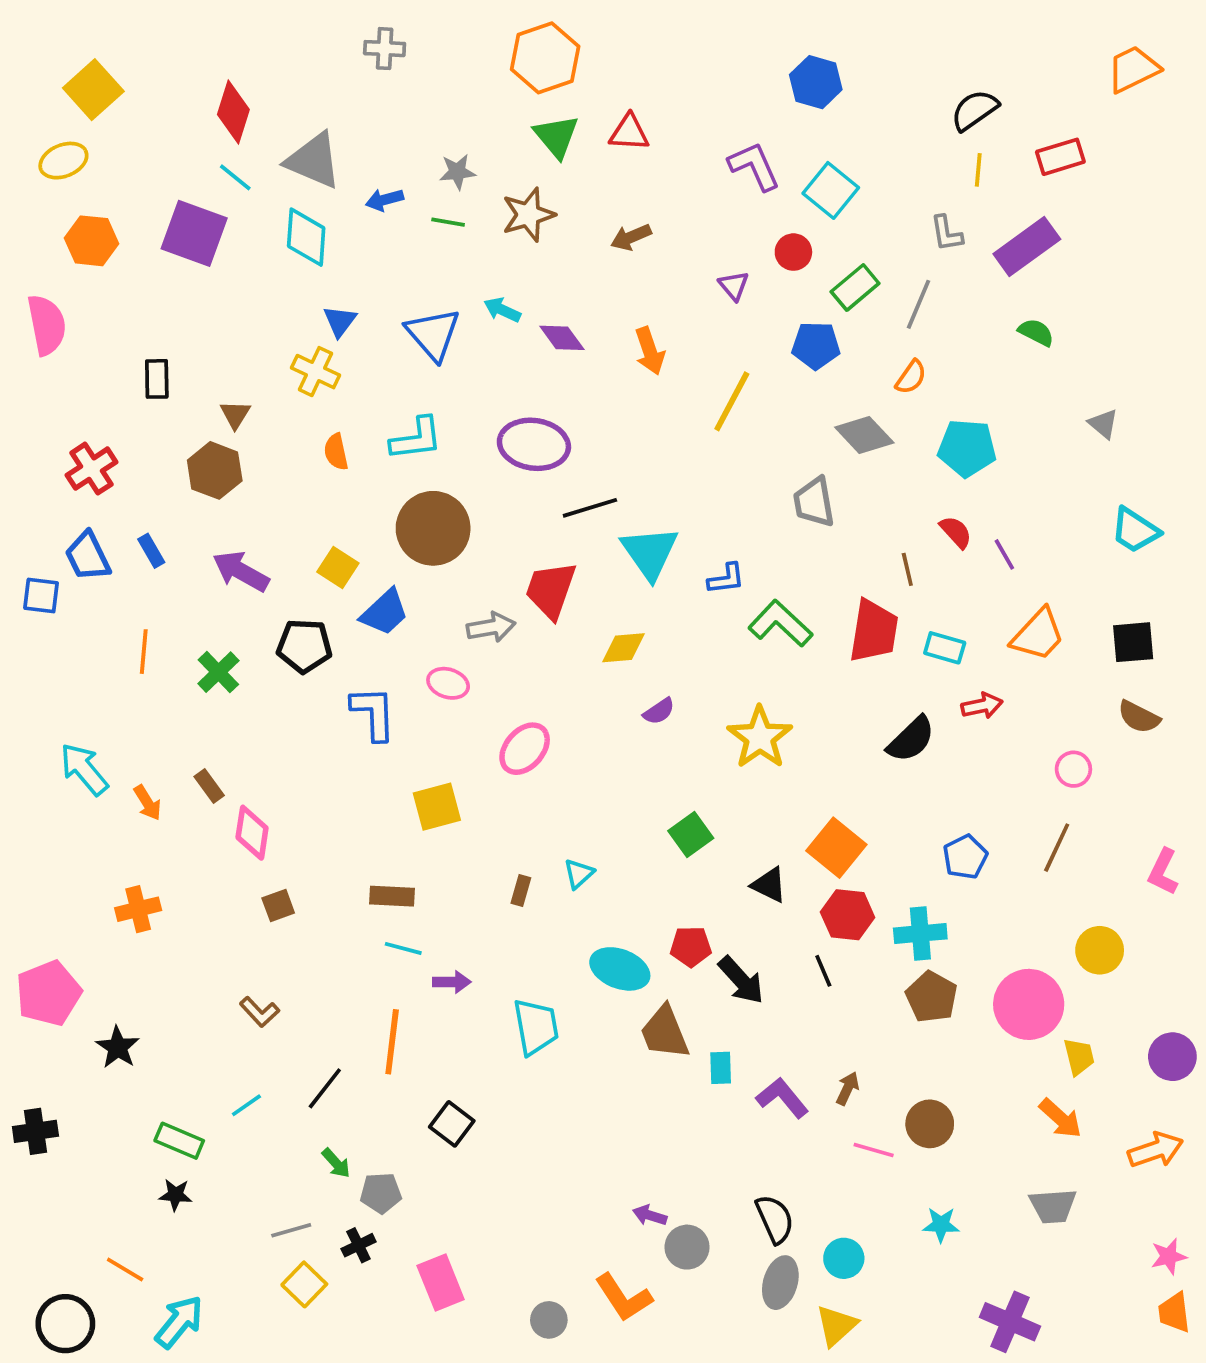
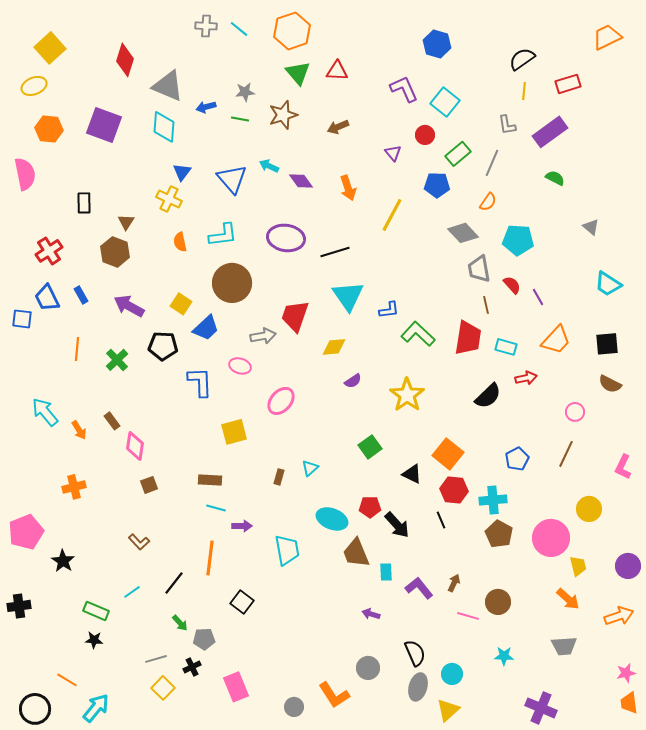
cyan line: (235, 177) -> (239, 29), moved
gray trapezoid: (814, 502) -> (479, 269), moved
black line: (590, 508) -> (335, 252), moved
purple arrow: (650, 1215) -> (371, 614), moved

